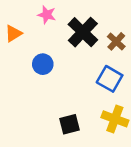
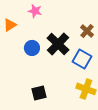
black cross: (83, 32) -> (58, 44), moved
black square: (69, 124) -> (39, 93), moved

